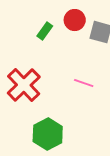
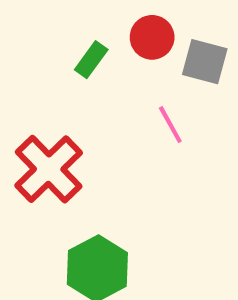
pink line: (84, 83) -> (170, 125), moved, turned 42

